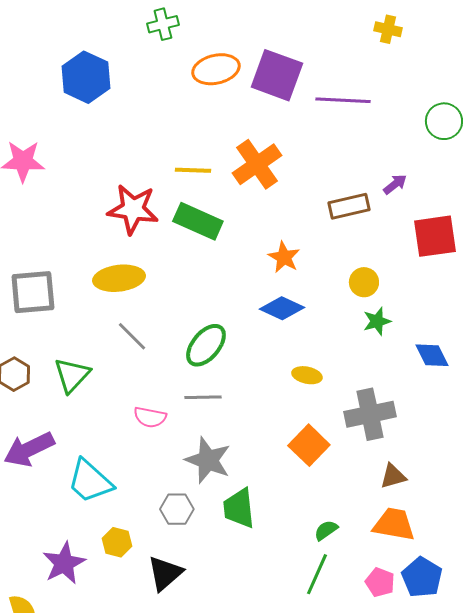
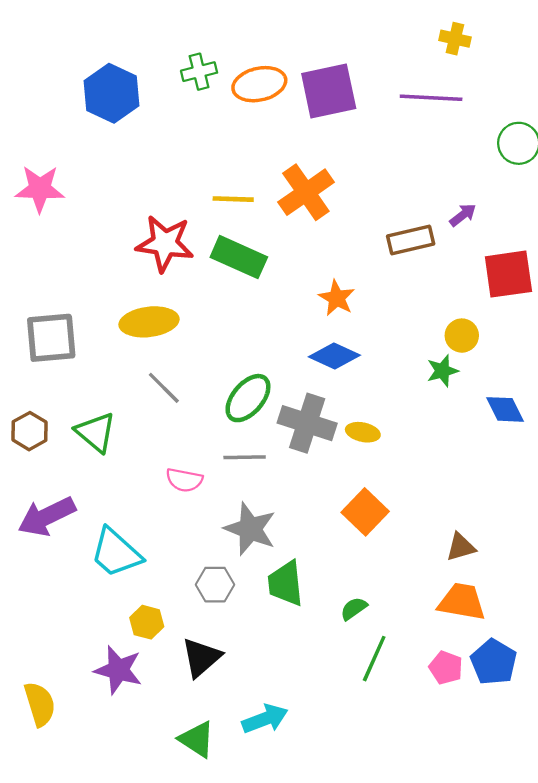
green cross: (163, 24) -> (199, 72), moved
purple square: (277, 75) -> (329, 91), turned -32
purple line: (343, 100) -> (431, 98), moved
yellow circle: (364, 282) -> (462, 336), moved
green triangle: (72, 375) -> (96, 432), turned -33
gray cross: (370, 414) -> (307, 423), moved, turned 30
green semicircle: (326, 530) -> (354, 609), moved
purple star: (64, 563) -> (118, 670), moved, turned -30

